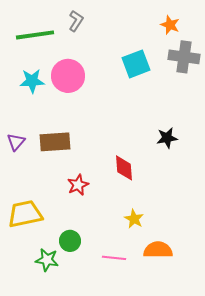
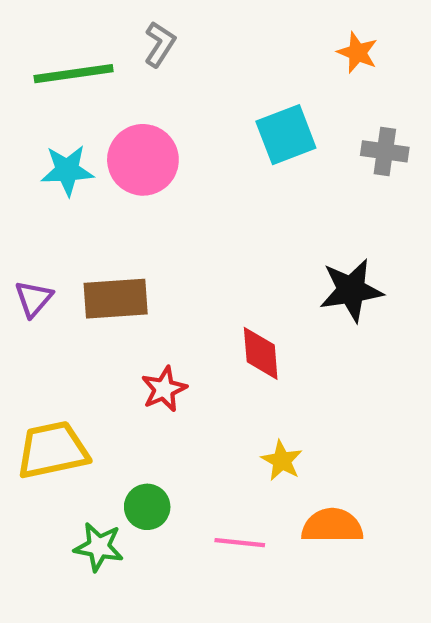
gray cross: (184, 57) -> (385, 151), moved, size x0.7
black star: (167, 138) -> (351, 290), size x1.4

